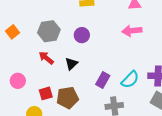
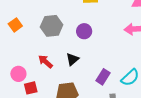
red arrow: (46, 58) -> (46, 62), moved
red square: (46, 93) -> (31, 88), moved

